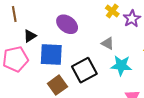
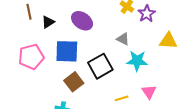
black triangle: (30, 36) -> (48, 22), moved

